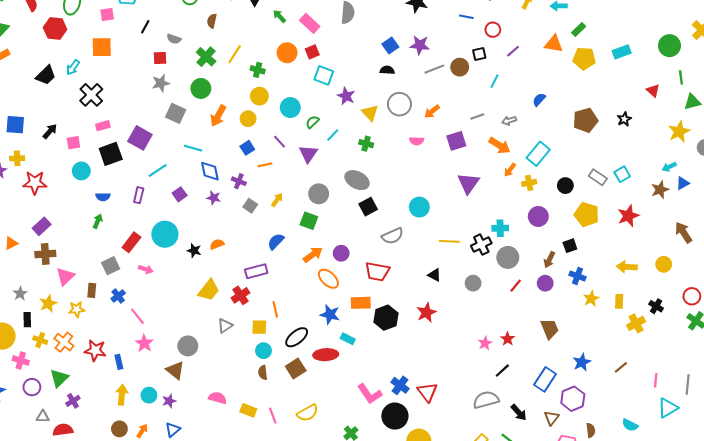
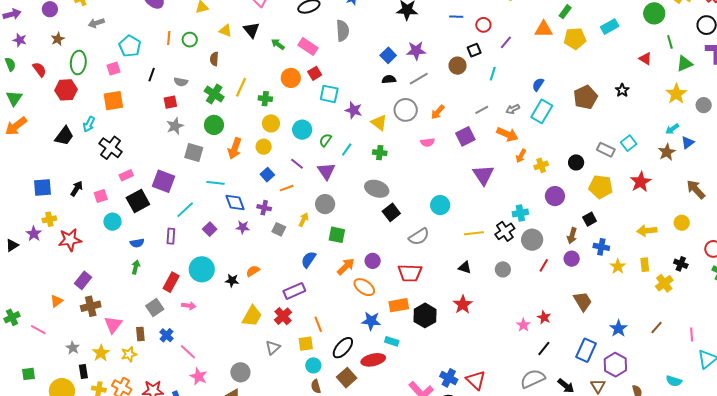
gray line: (434, 69) -> (419, 79), moved
cyan rectangle: (538, 154) -> (542, 111), moved
gray circle: (319, 194) -> (325, 204), moved

